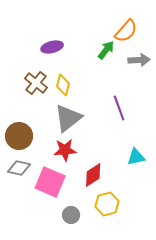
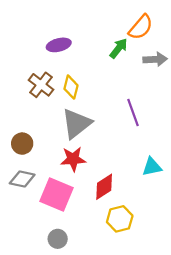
brown circle: (19, 136) -> (22, 144), size x0.7
gray circle: (71, 215) -> (58, 239), moved

